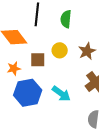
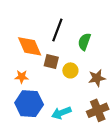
brown square: (38, 60) -> (51, 62), moved
cyan arrow: (61, 94) -> (61, 113), turned 108

